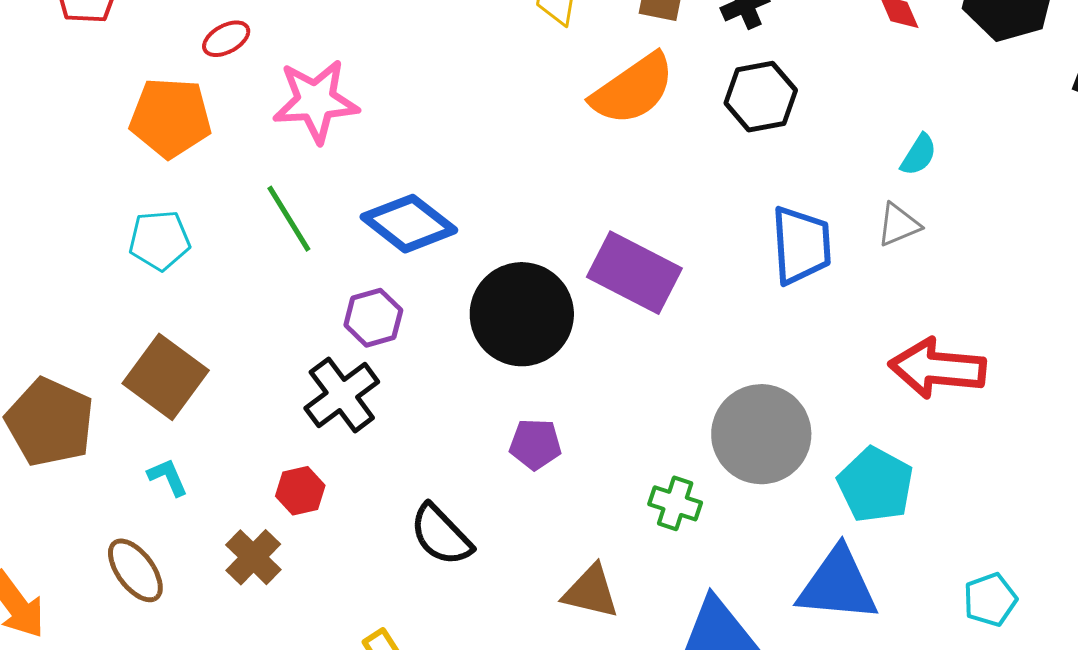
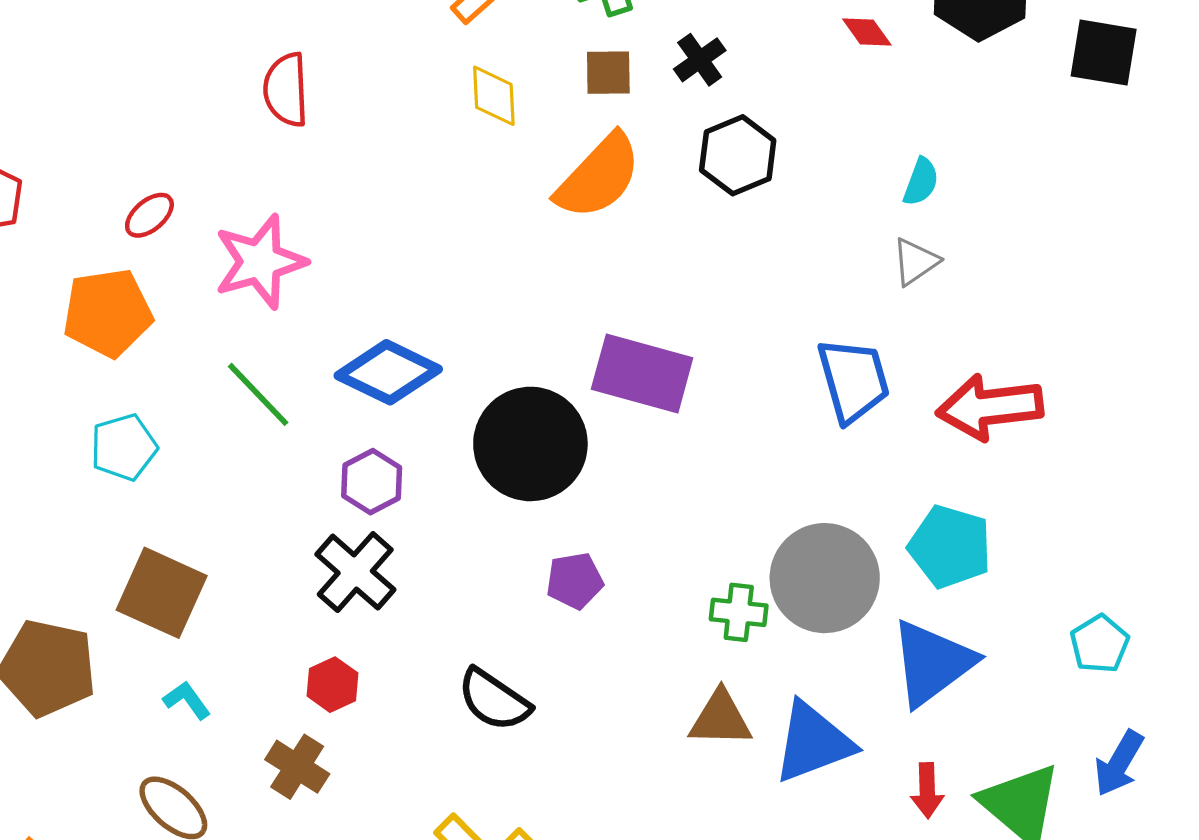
blue trapezoid: (801, 245) -> (853, 380), moved
gray circle: (761, 434) -> (825, 578), moved
blue triangle: (838, 585) -> (932, 663), turned -30
brown triangle: (591, 592) -> (720, 719), moved

